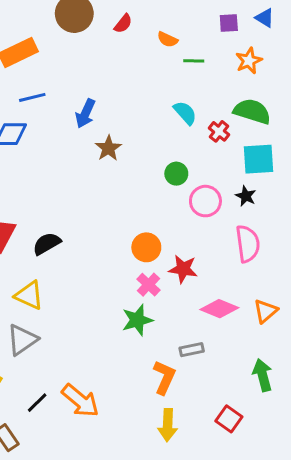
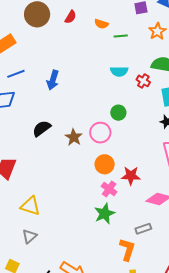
cyan semicircle: (185, 113) -> (119, 71), turned 138
brown star: (108, 148) -> (74, 137), moved
pink circle: (205, 201) -> (100, 133), moved
black semicircle: (47, 244) -> (42, 128), moved
gray triangle: (22, 340) -> (29, 236), size x0.7

